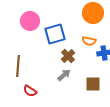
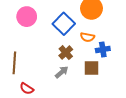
blue square: (55, 34) -> (64, 24), moved, turned -30
brown square: (93, 84) -> (91, 68), moved

